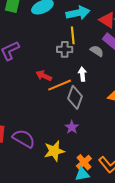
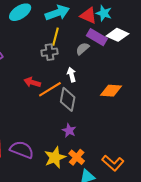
yellow line: (73, 35) -> (56, 37), turned 30
gray semicircle: (97, 51) -> (83, 49), turned -64
orange cross: (84, 162) -> (77, 157), moved

